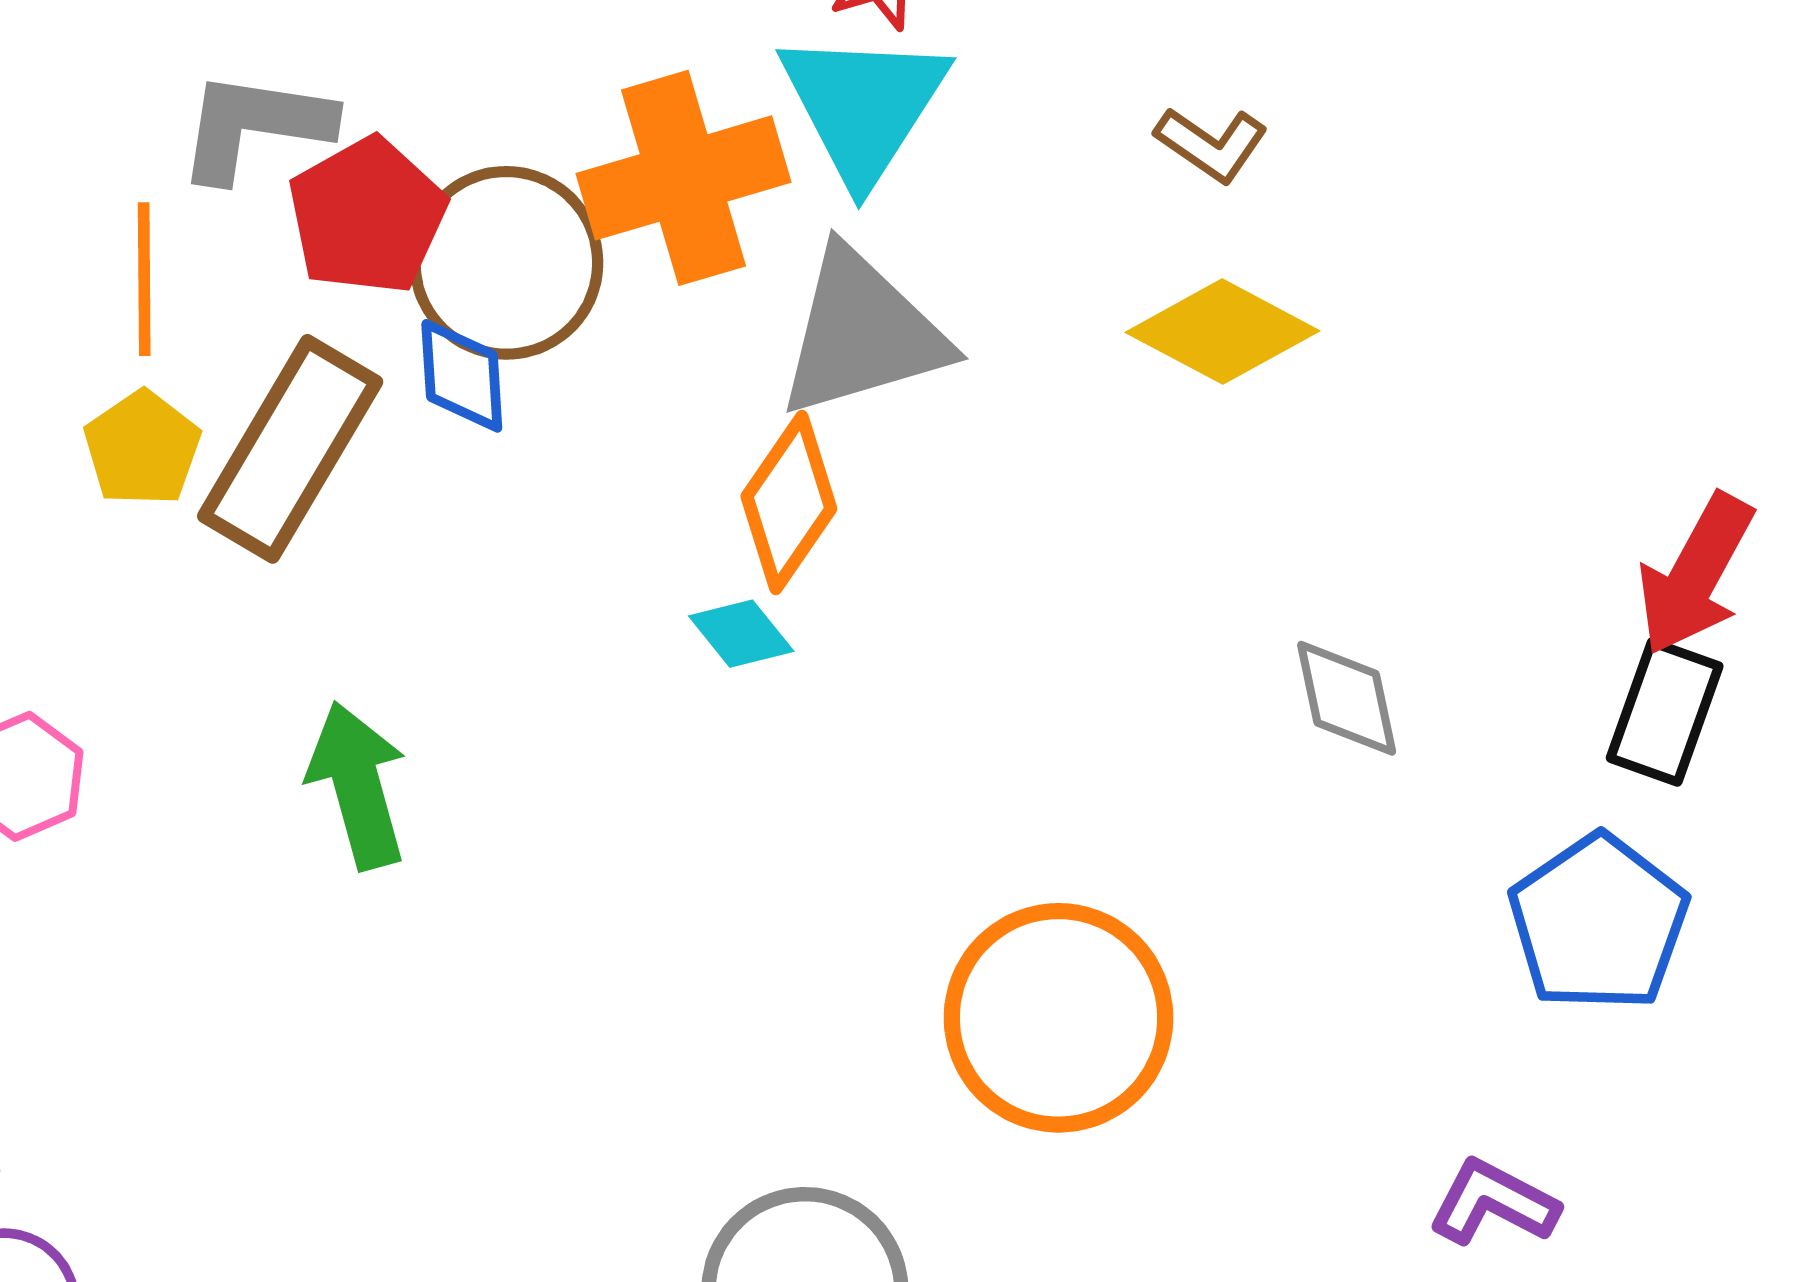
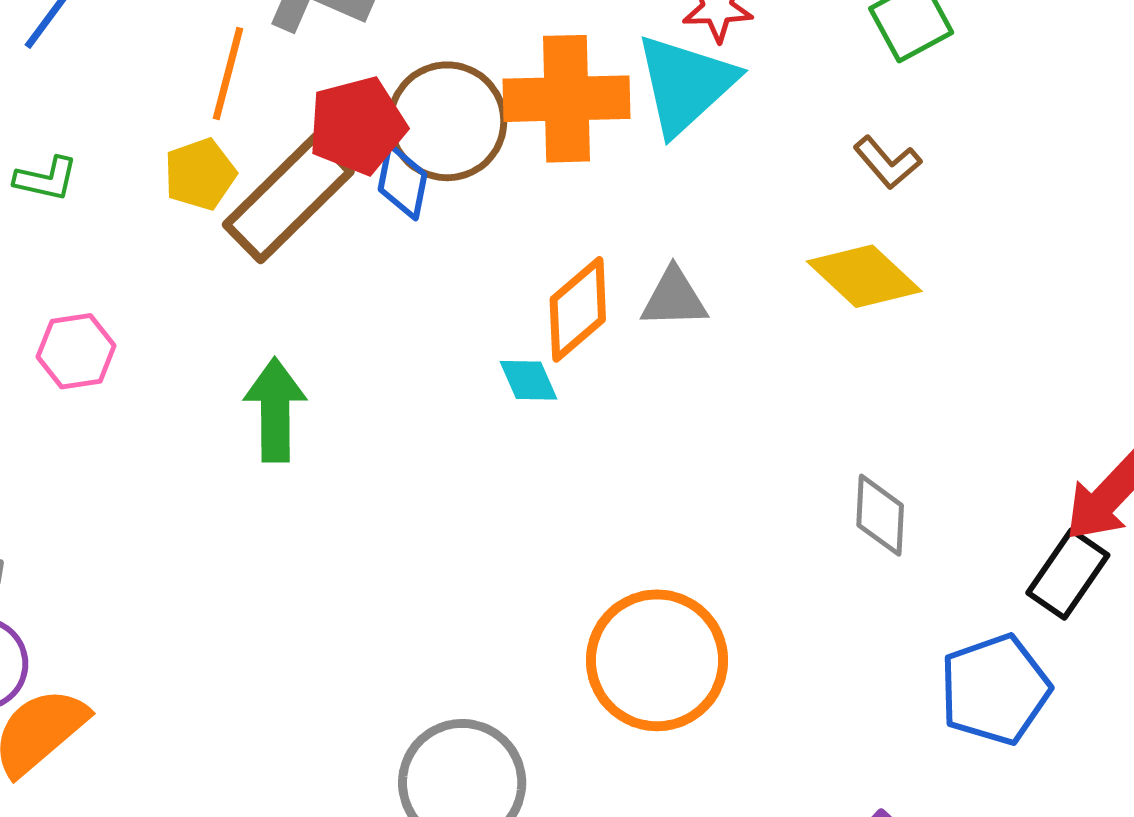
red pentagon: (367, 216) -> (357, 126), moved
gray triangle: (862, 333) -> (674, 298), moved, size x0.6

